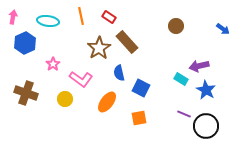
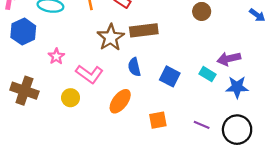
brown rectangle: (127, 42) -> (144, 30), turned -55
blue square: (141, 88) -> (170, 76), moved
blue star: (206, 90) -> (237, 87), turned -30
purple line: (184, 114) -> (202, 125), moved

